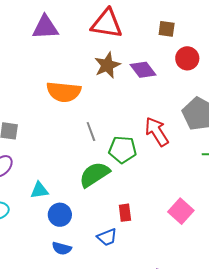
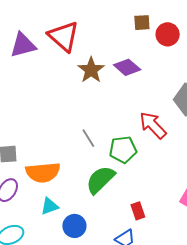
red triangle: (107, 24) -> (64, 36), moved, turned 44
red circle: (187, 58) -> (168, 34), moved
orange semicircle: (64, 92) -> (43, 172), moved

